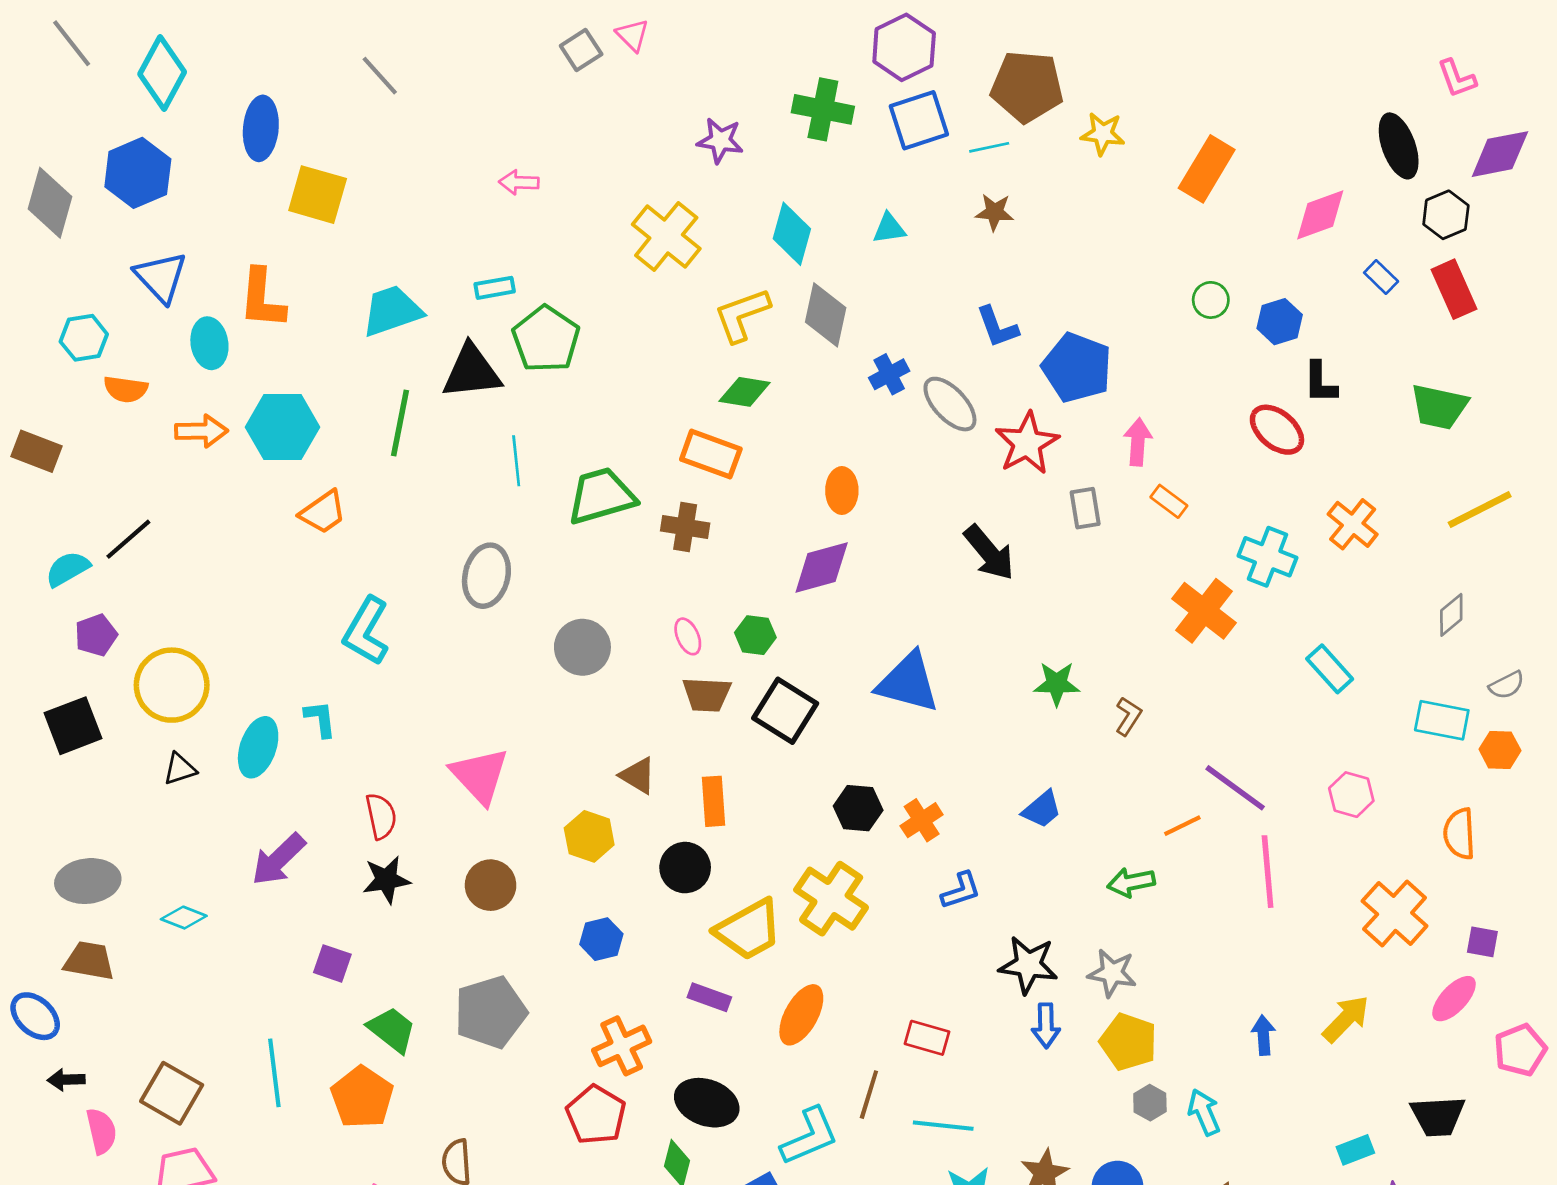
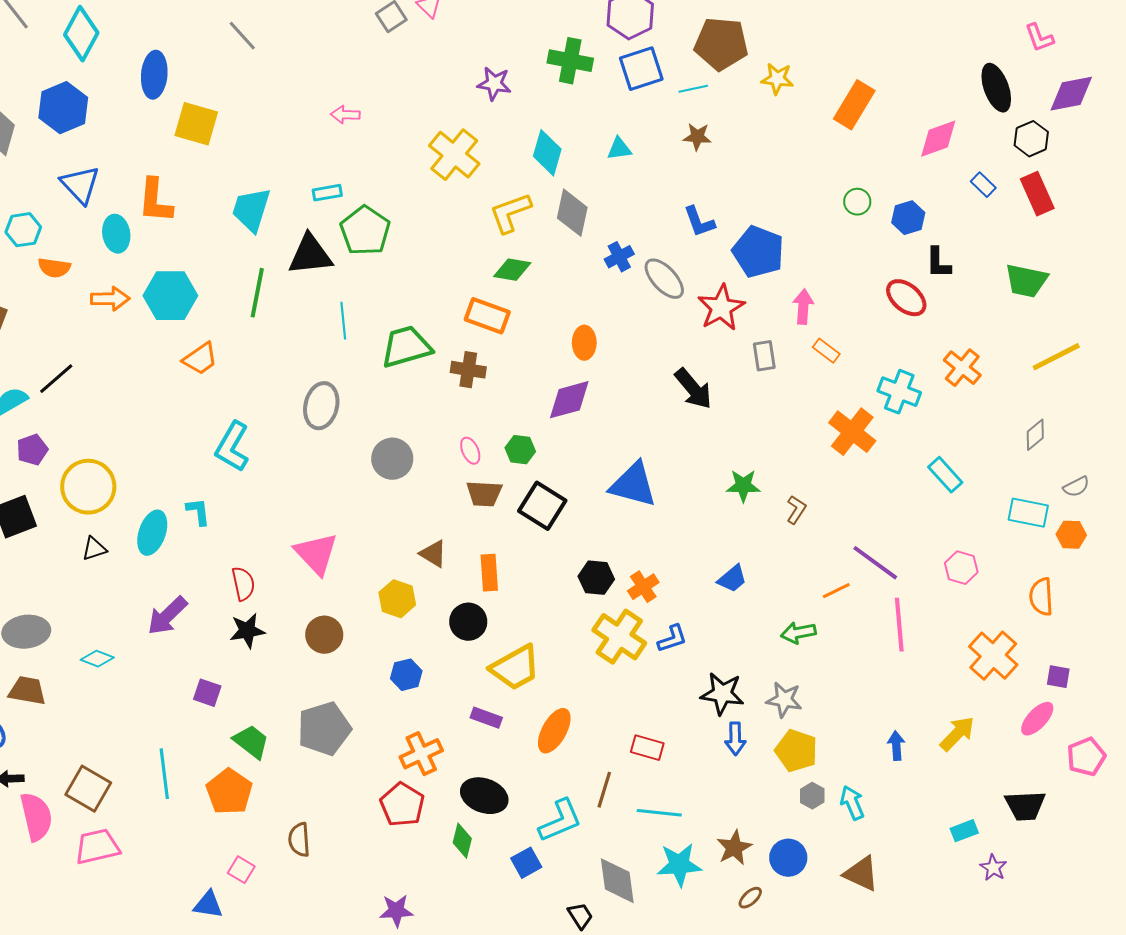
cyan trapezoid: (392, 311) -> (251, 210), turned -54
yellow cross: (831, 899) -> (619, 637), moved
pink semicircle: (101, 1131) -> (36, 817), size x1.4

